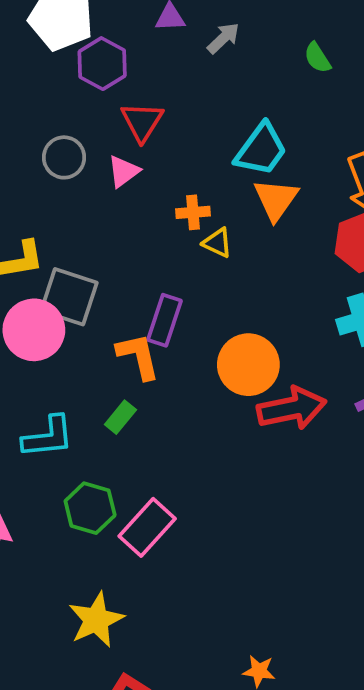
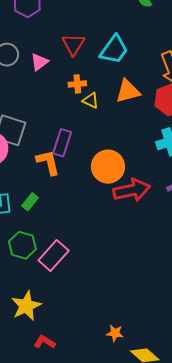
red triangle: (142, 122) -> (73, 44), moved
orange triangle: (276, 199) -> (128, 91), moved, turned 40
green rectangle: (120, 417) -> (30, 202), moved

